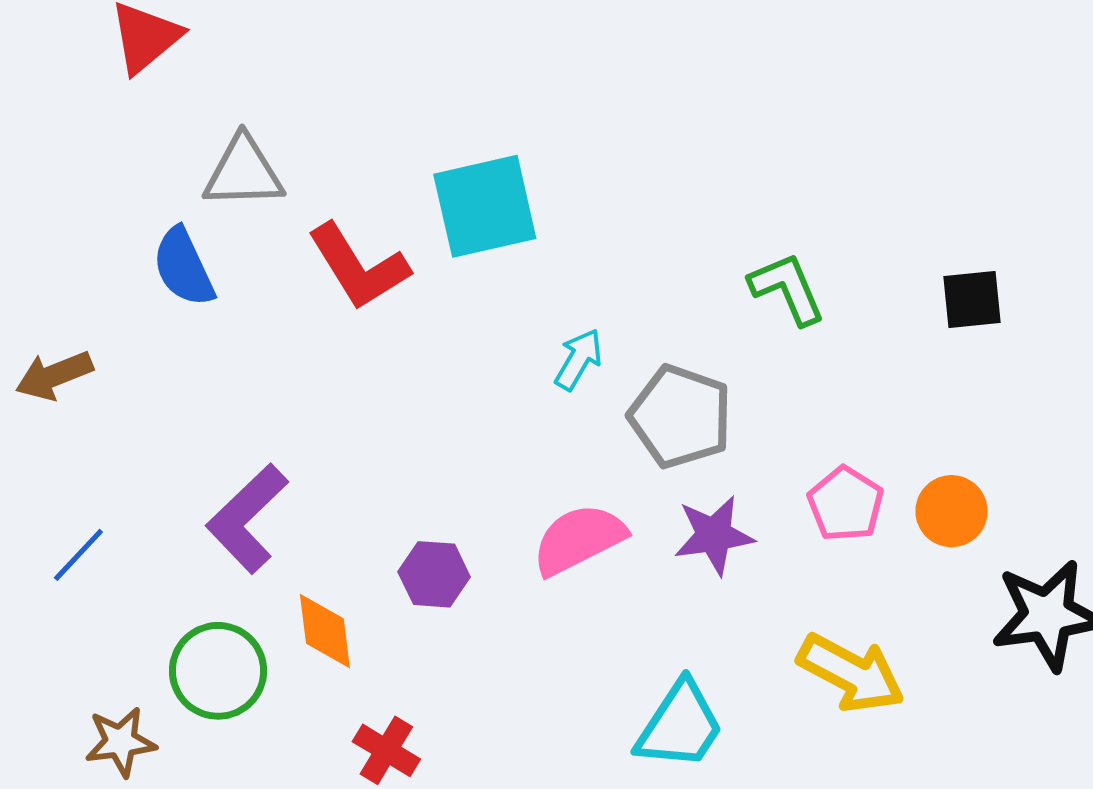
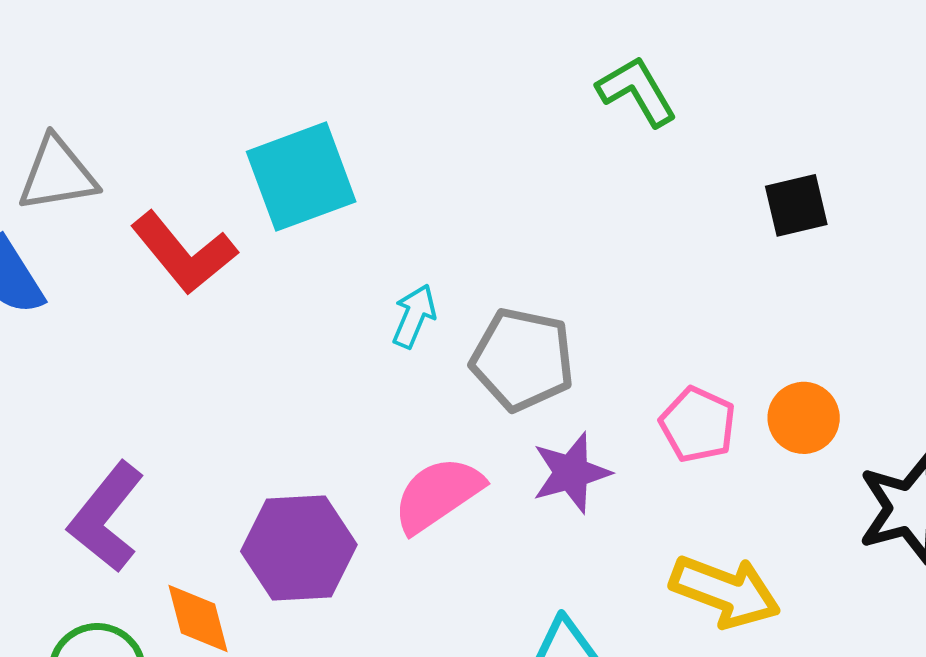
green L-shape: (787, 289) -> (637, 91), moved
purple hexagon: (434, 574) -> (299, 548), size x1.6

